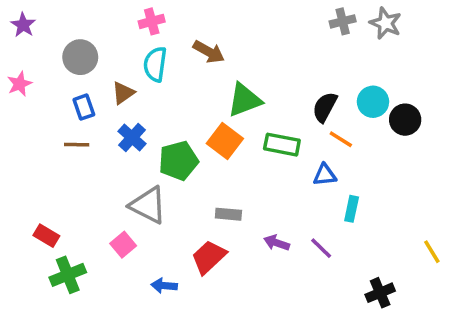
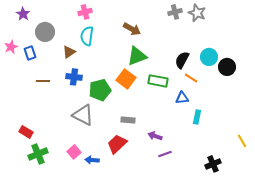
gray cross: (343, 21) -> (175, 12), moved
gray star: (385, 23) -> (197, 13), moved
purple star: (23, 25) -> (23, 14), moved
brown arrow: (209, 52) -> (132, 29), moved
blue rectangle: (84, 107) -> (30, 53), moved
blue cross: (132, 137) -> (74, 77), turned -35
pink square: (123, 245) -> (74, 152), moved
purple line: (321, 248) -> (165, 154), moved, turned -64

